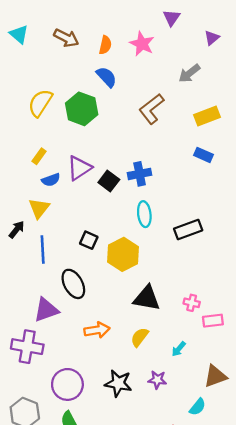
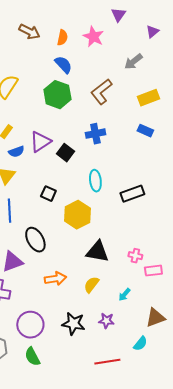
green hexagon: (82, 109) -> (57, 95), moved
blue cross: (140, 174) -> (95, 134), moved
black square: (89, 240) -> (48, 194), moved

